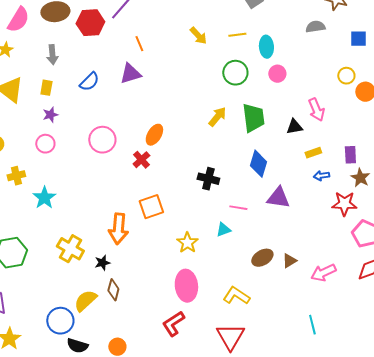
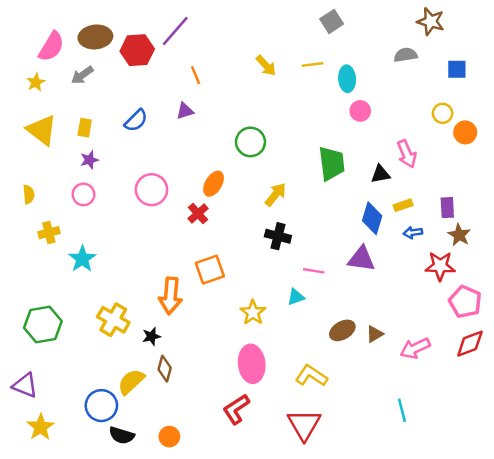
gray arrow: (52, 55) -> (82, 75), moved, turned 60
green circle: (235, 73) -> (250, 142), moved
purple triangle: (130, 74) -> (185, 111), size x0.7
yellow arrow: (217, 117) -> (276, 194), moved
blue diamond: (258, 164) -> (372, 218), moved

